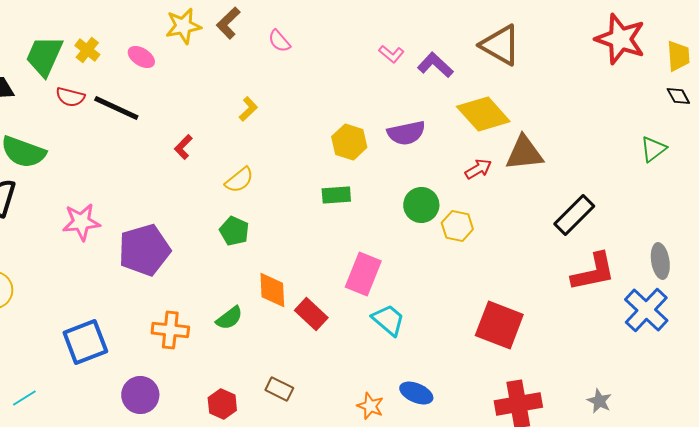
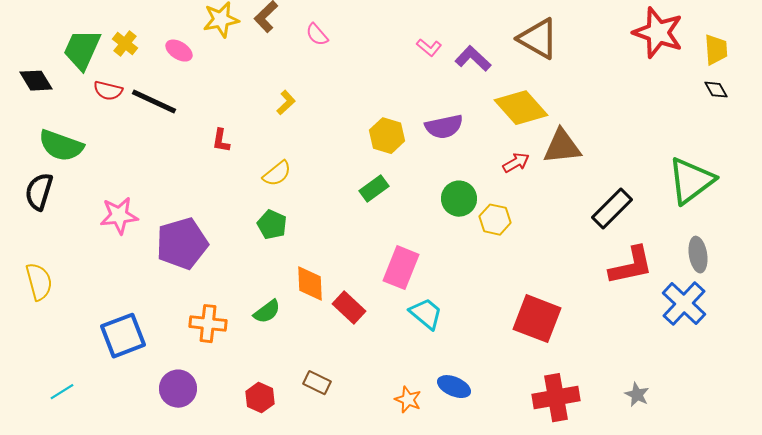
red L-shape: (183, 147) -> (221, 141), turned -35
green triangle: (653, 149) -> (691, 181), moved, size x1.8
green rectangle: (336, 195) -> (374, 189), turned -32

